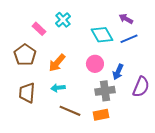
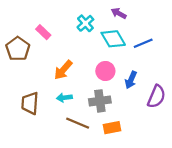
purple arrow: (126, 19) -> (119, 13), moved
cyan cross: (63, 20) -> (85, 23), moved
brown pentagon: (25, 55) -> (18, 49), moved
gray cross: (105, 91) -> (100, 101), moved

